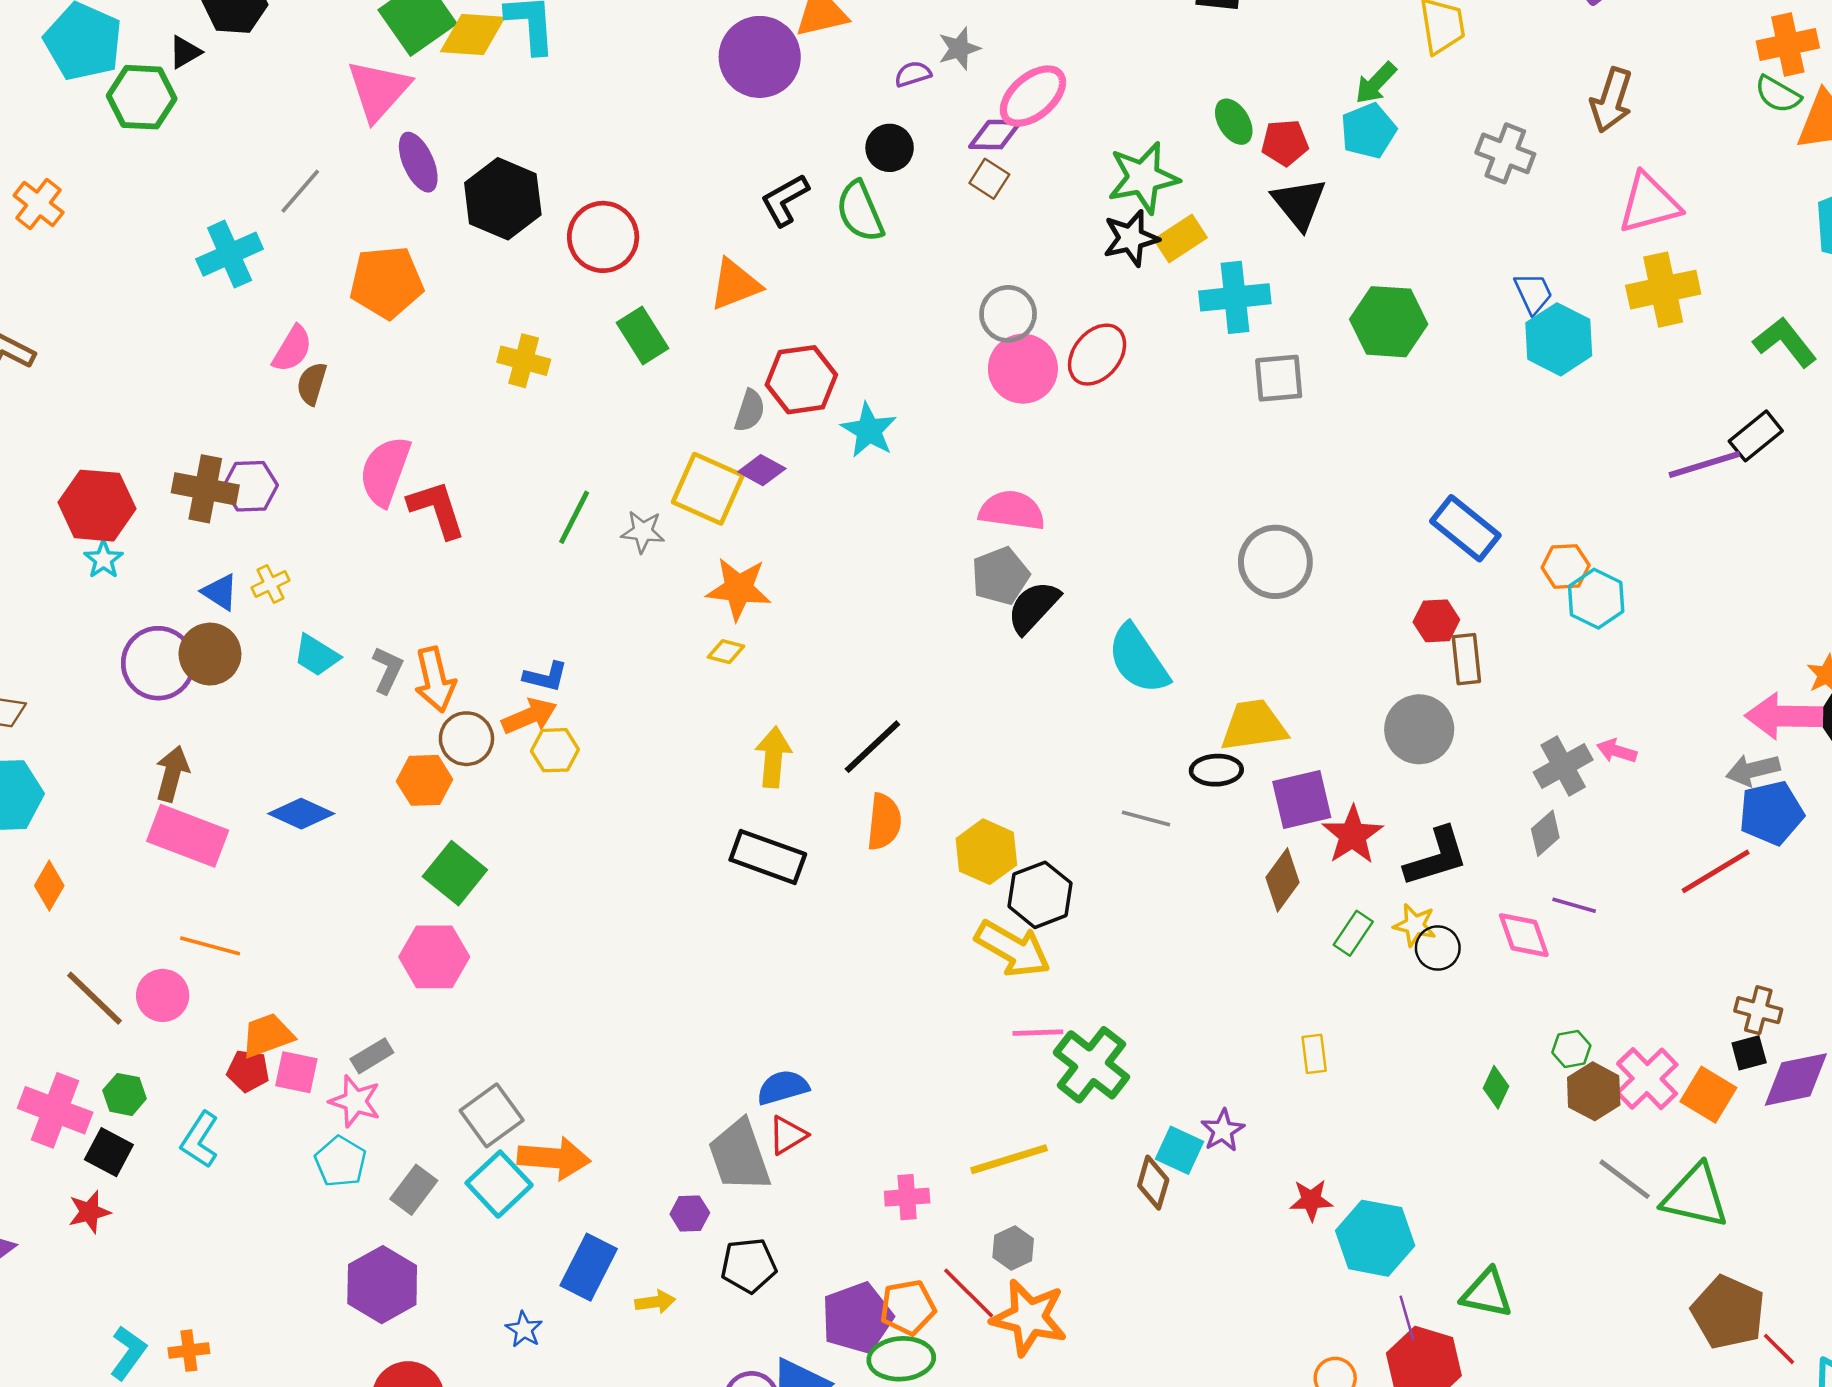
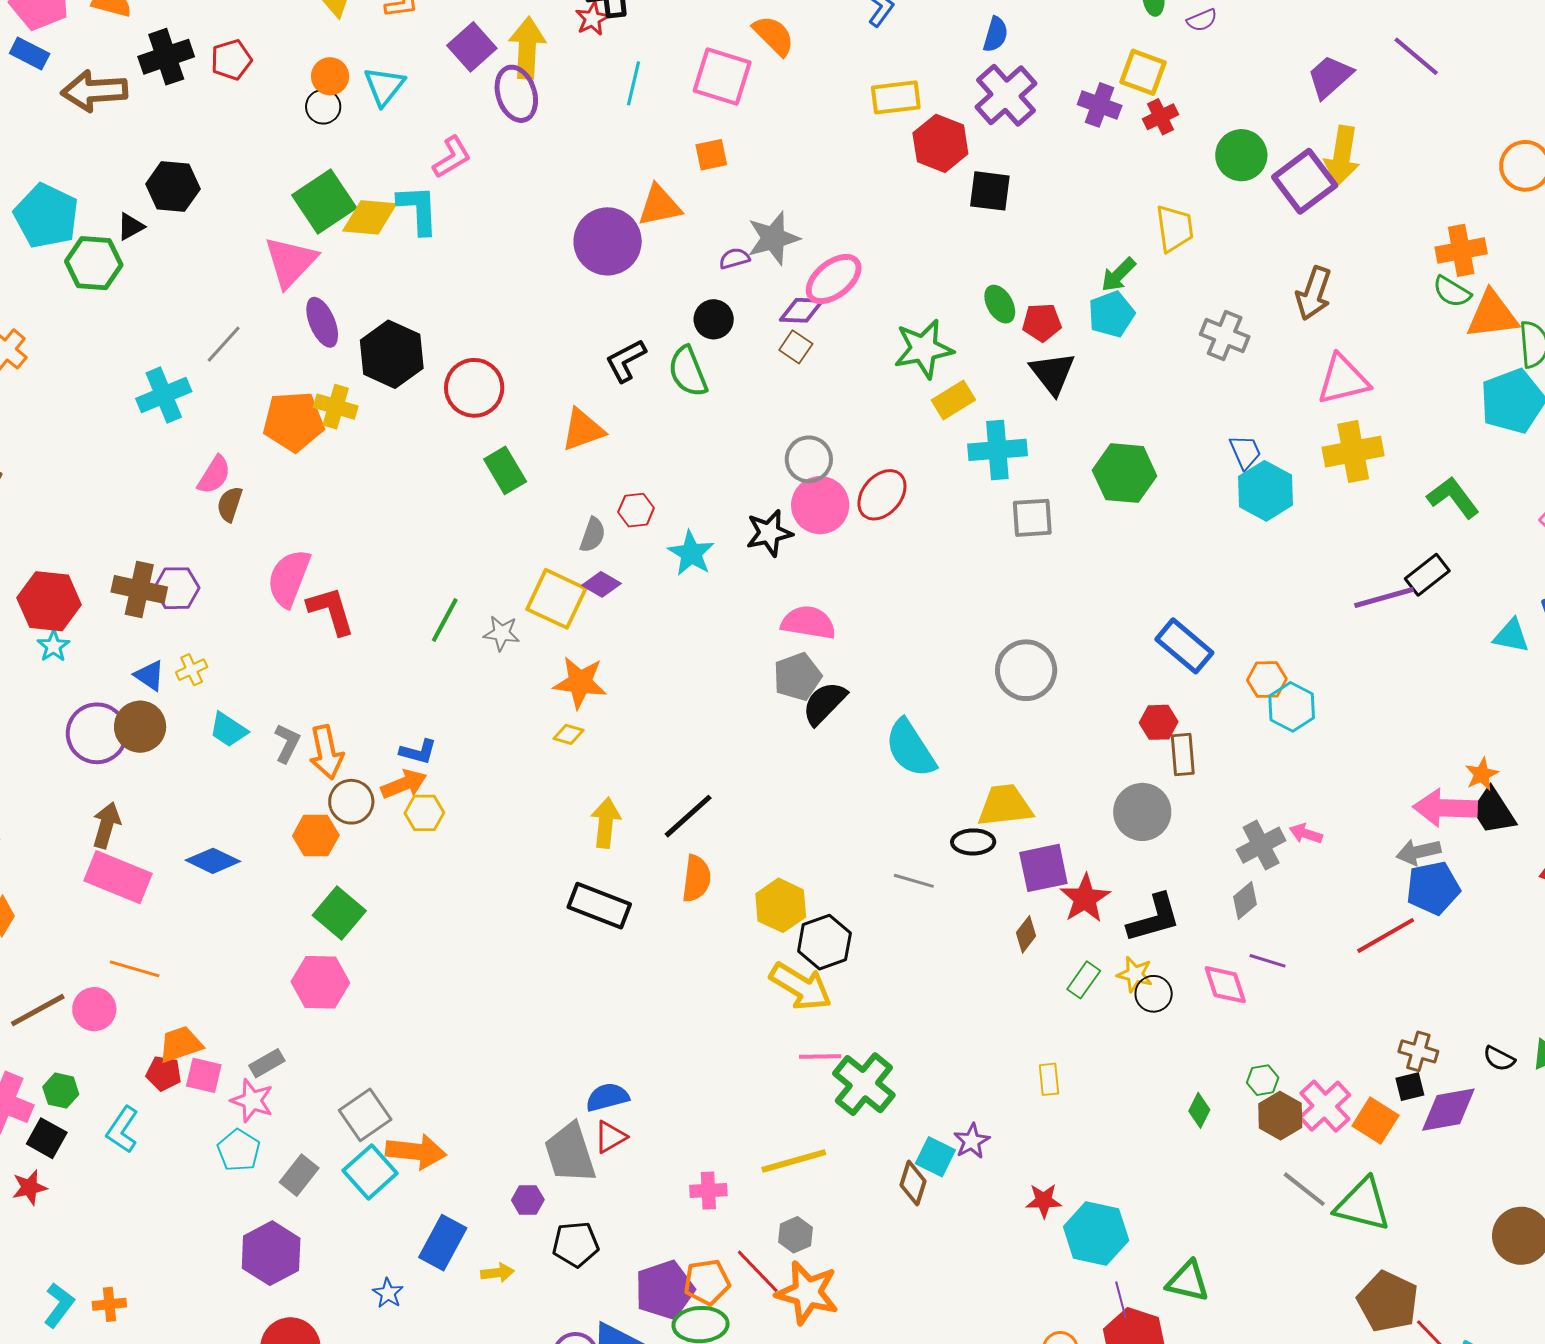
gray star: (959, 48) -> (773, 238), size x1.5
black star: (1131, 238) -> (769, 533), moved
yellow cross: (524, 361) -> (336, 407), moved
red hexagon: (801, 380) -> (636, 510), size x0.6
brown diamond: (1283, 880) -> (1026, 934), size x0.7
brown line: (95, 998) -> (38, 1010), turned -74

